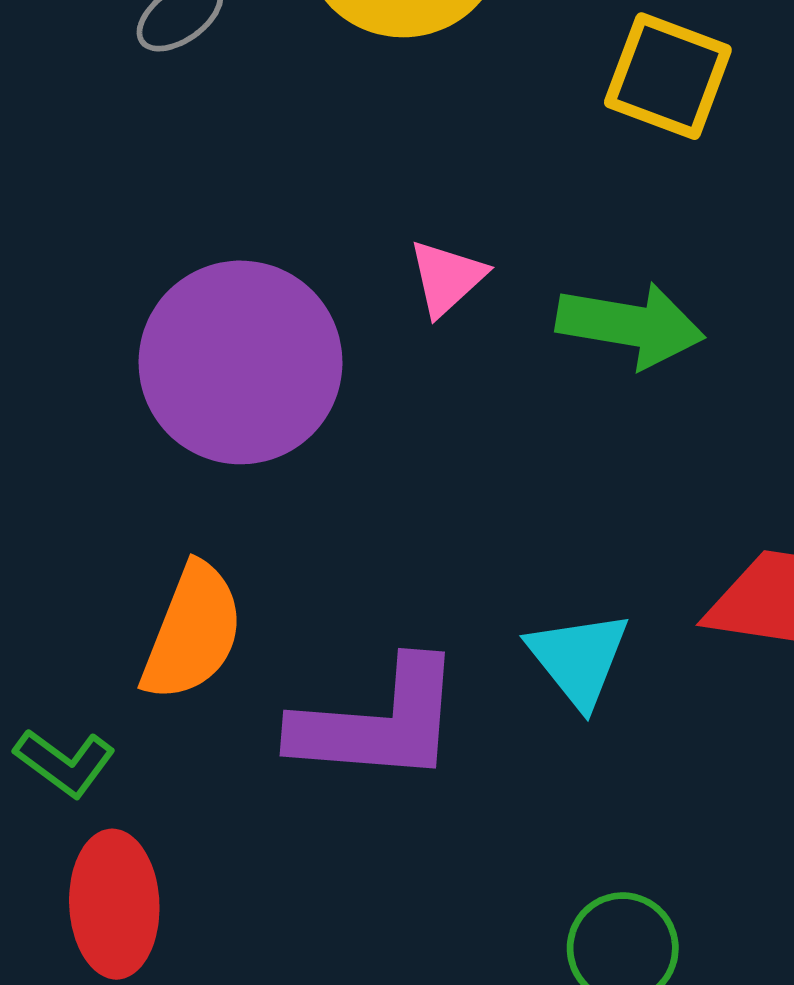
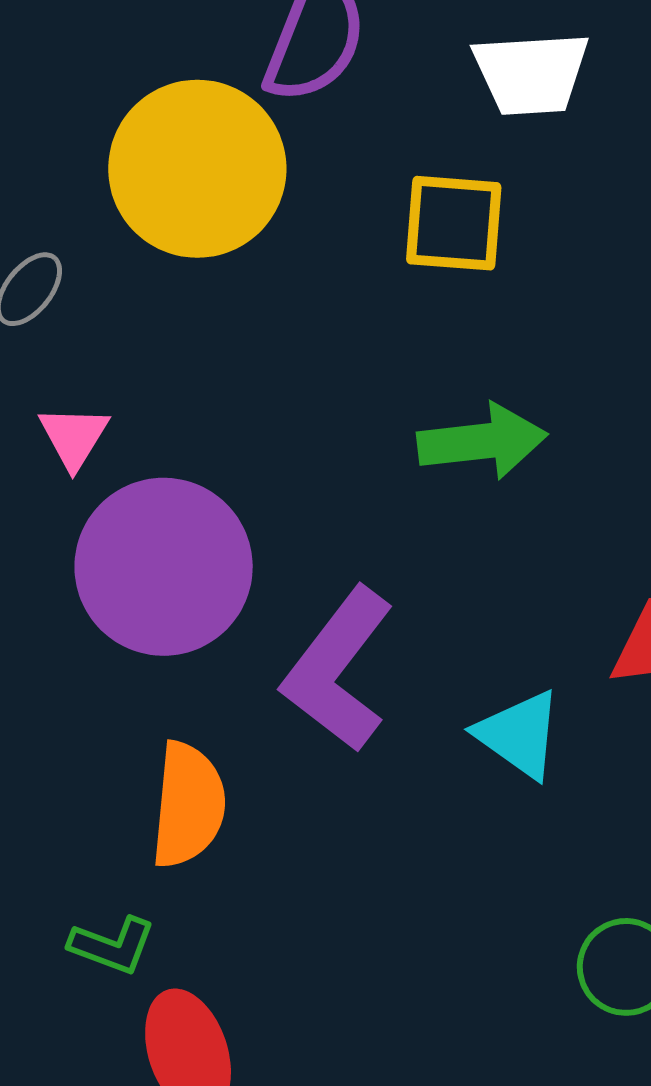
pink triangle: (447, 278) -> (74, 437), moved
purple L-shape: (378, 722) -> (338, 669), moved, turned 139

